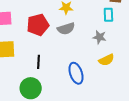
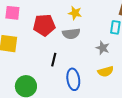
black line: (38, 62) -> (54, 60), moved

